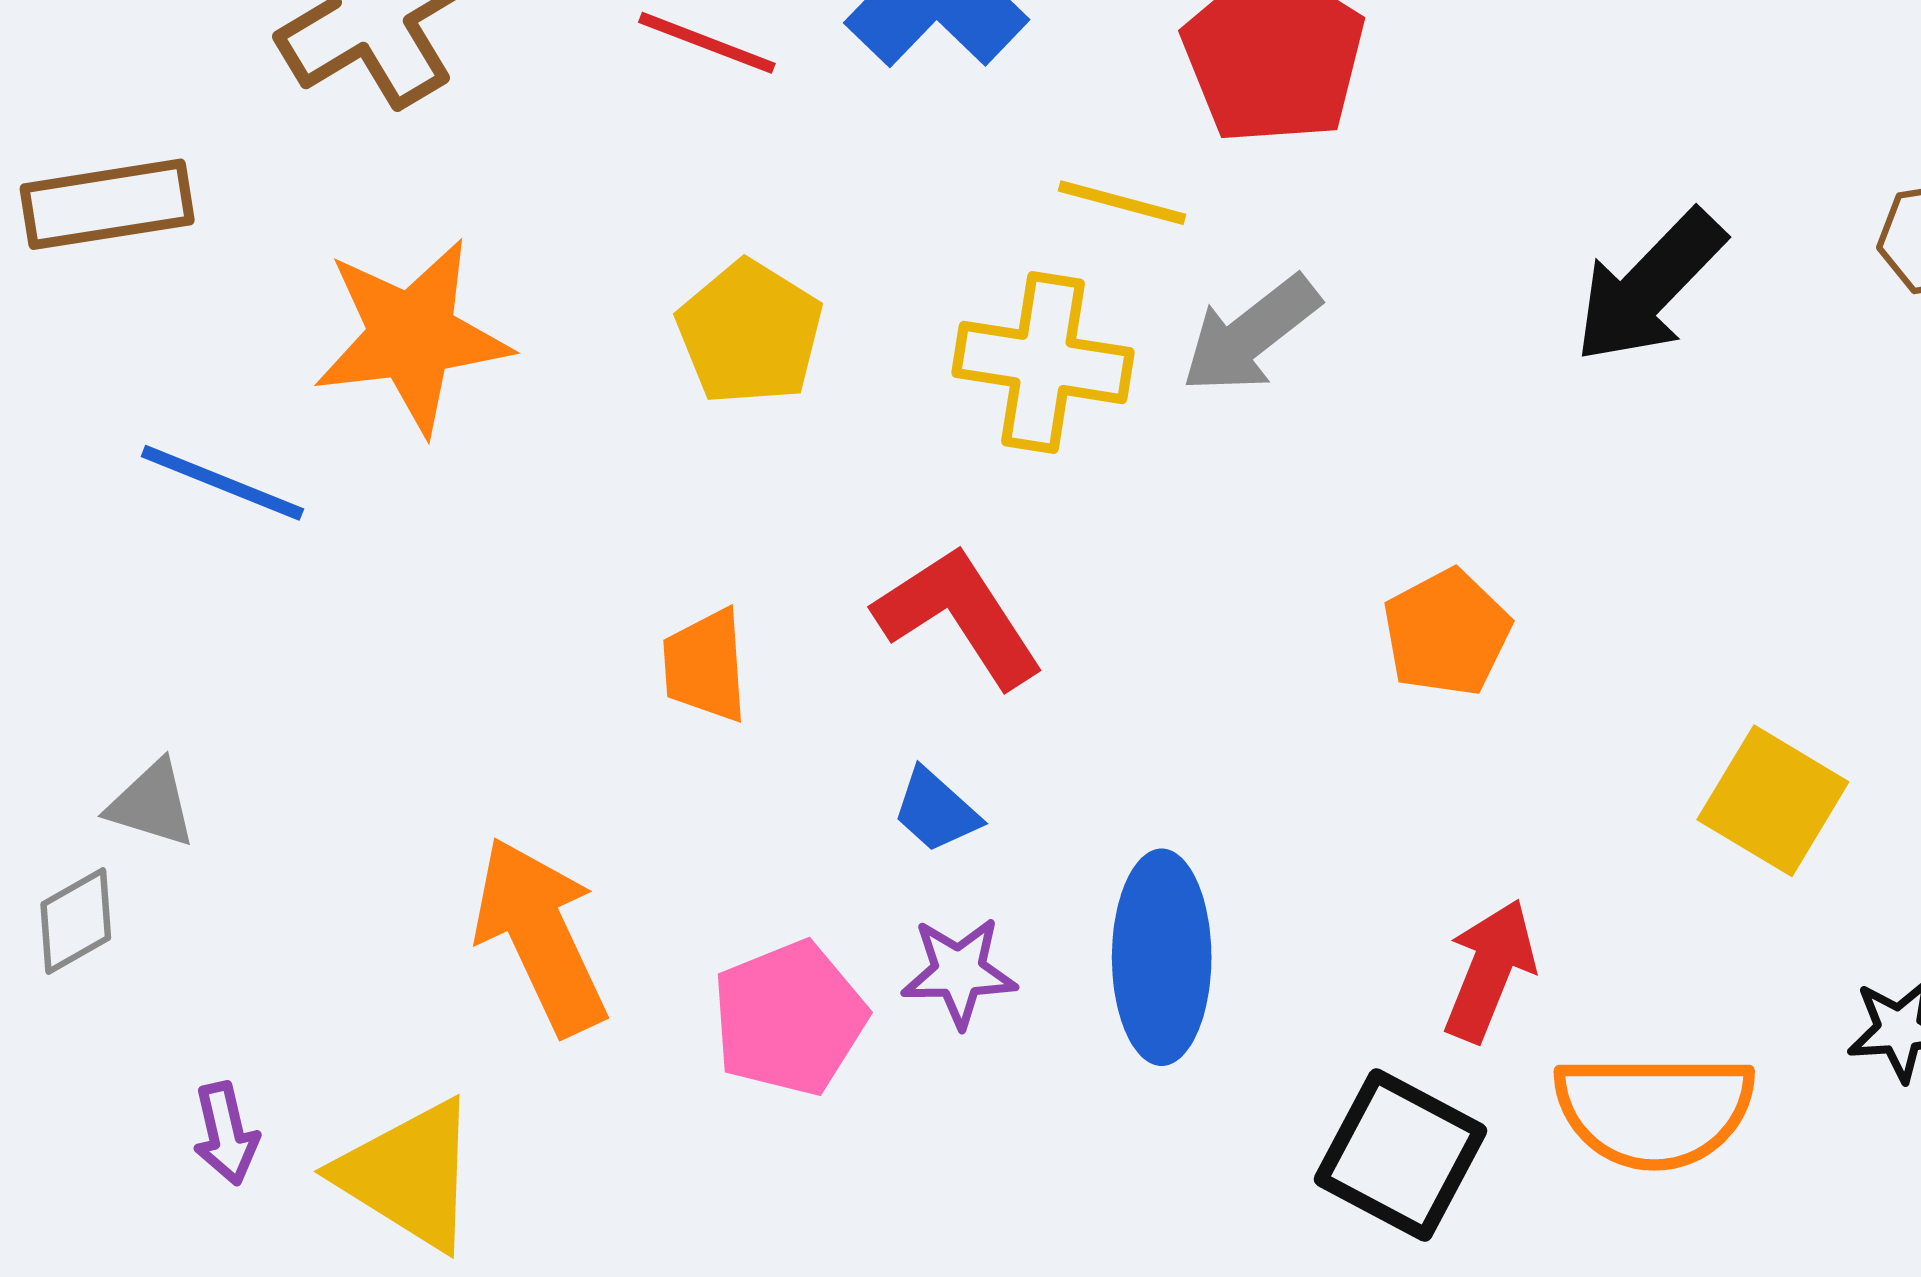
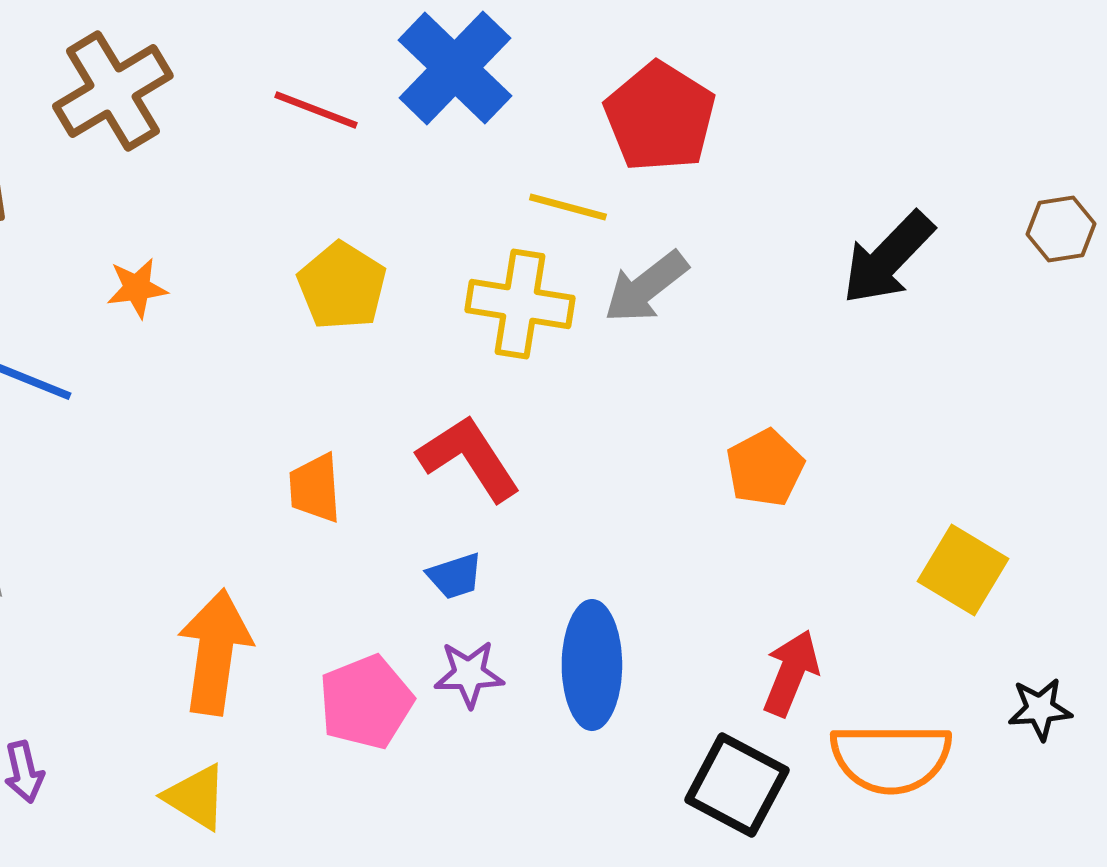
orange star: (412, 336) -> (137, 288), size x0.5
blue trapezoid: (936, 811) -> (455, 576), turned -60
orange arrow: (540, 936) -> (215, 652), turned 33
yellow triangle: (409, 1175) -> (196, 797), moved, size x0.7

